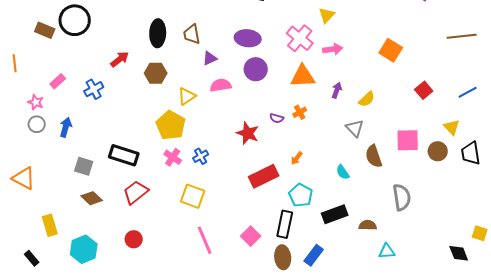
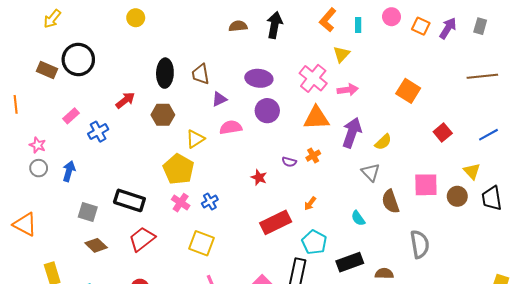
pink rectangle: (58, 81) -> (71, 116), moved
purple arrow: (337, 90) -> (352, 133), size x1.8
red star: (248, 133) -> (259, 177), size x0.7

